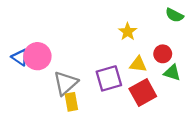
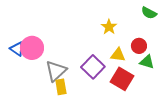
purple square: (109, 78) -> (93, 67), turned -30
red square: (143, 92) -> (122, 79), turned -30

